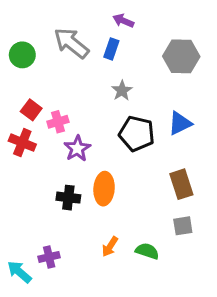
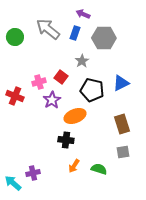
gray hexagon: (181, 56) -> (104, 38), moved
red square: (31, 110) -> (61, 77), moved
orange ellipse: (104, 189) -> (75, 116), moved, turned 65
black cross: (68, 198) -> (66, 140), moved

